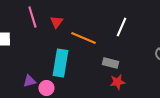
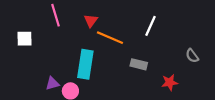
red triangle: (56, 22) -> (91, 21), moved
red star: (117, 82) -> (170, 82), moved

